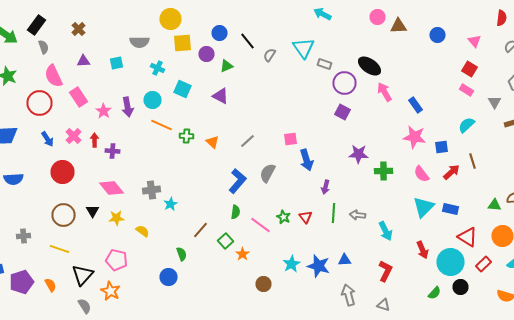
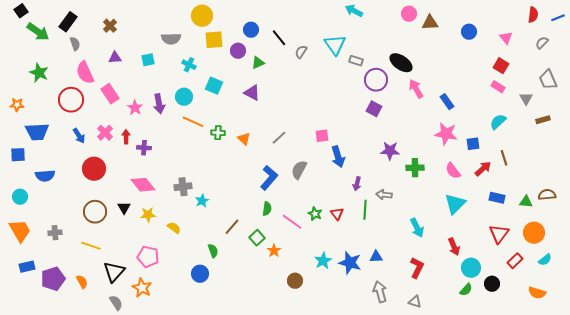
blue rectangle: (450, 209) -> (497, 198), moved
gray arrow: (358, 215) -> (384, 195), moved
red triangle: (468, 237) -> (499, 234), turned 35
cyan circle: (450, 262) -> (471, 268), moved, size x0.7

